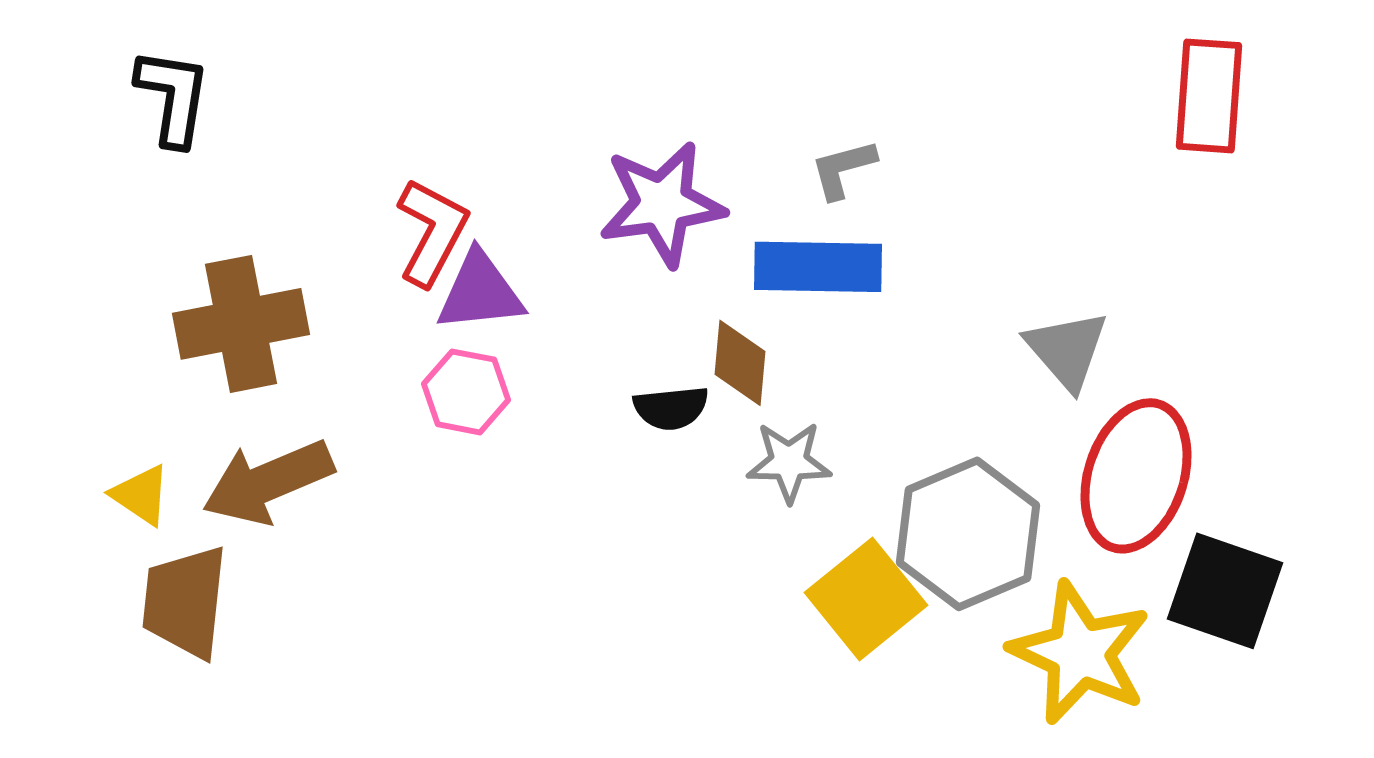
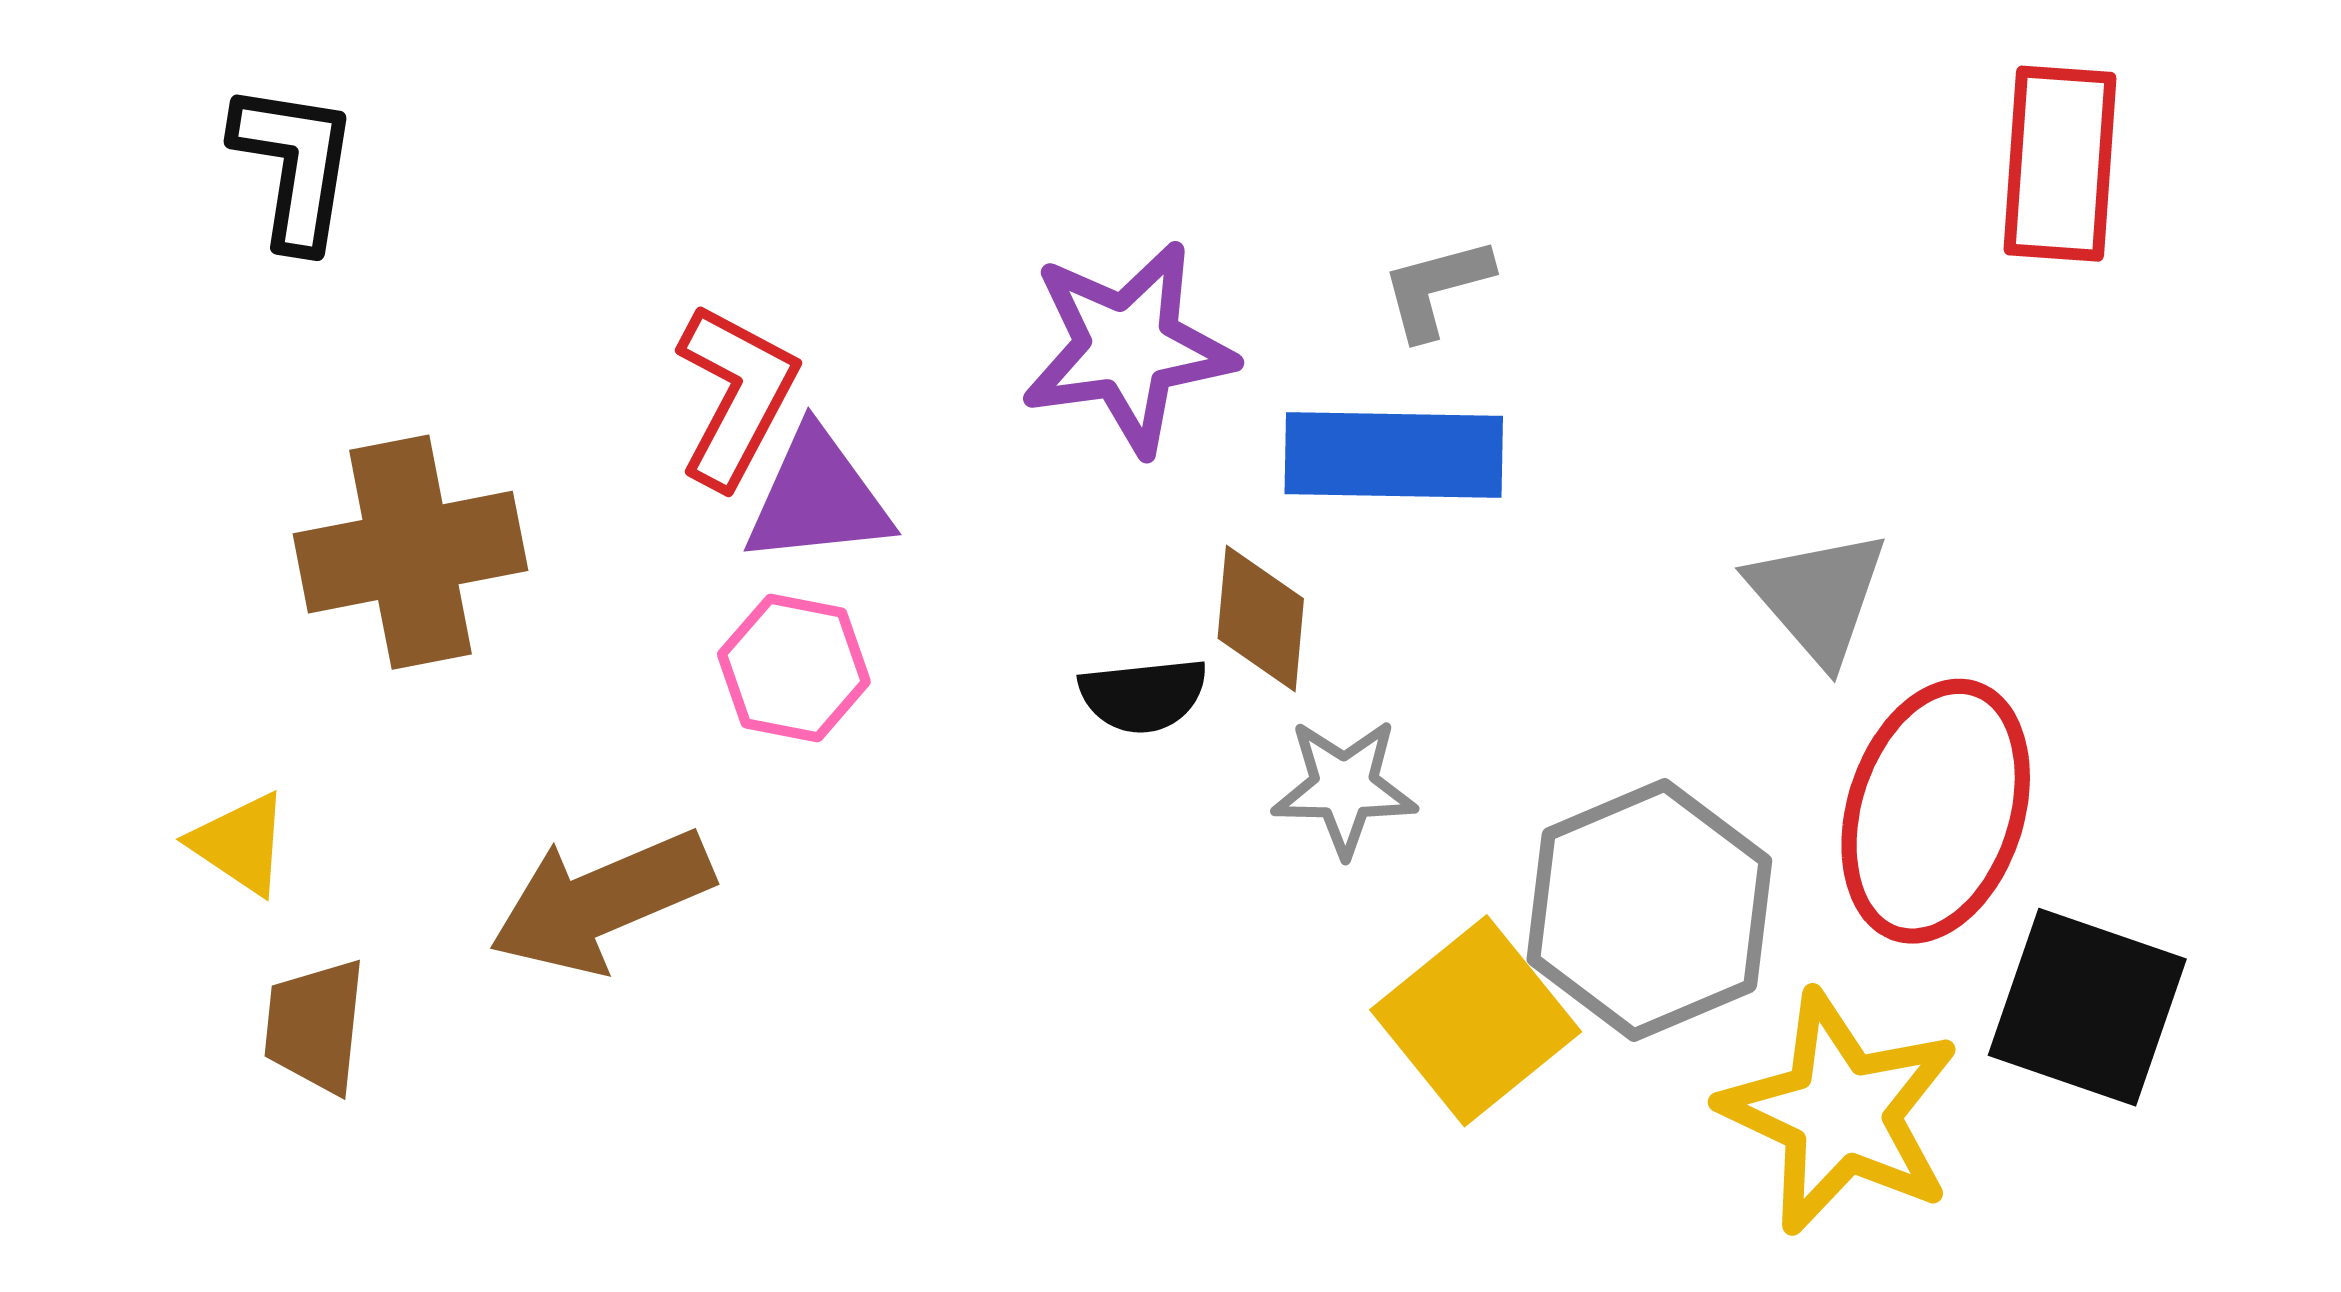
brown arrow: (268, 482) -> (601, 901), moved
brown trapezoid: (185, 602) -> (315, 1026), size x0.7

